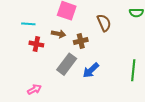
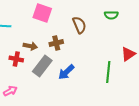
brown arrow: (59, 34) -> (30, 46), moved
red cross: (36, 44) -> (16, 59), moved

